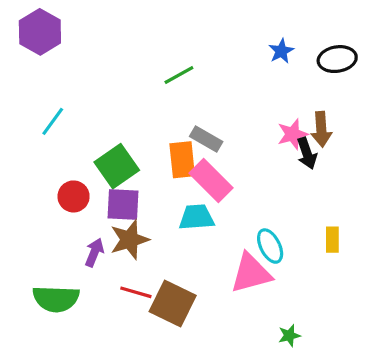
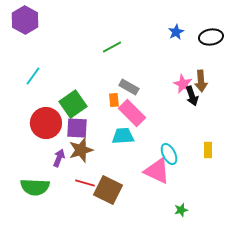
pink star: (292, 134) -> (183, 84), turned -30
orange rectangle: (182, 160) -> (114, 100), size x0.6
red circle: (74, 196) -> (46, 123), size x1.6
pink triangle: (251, 273) -> (157, 171), turned 40

